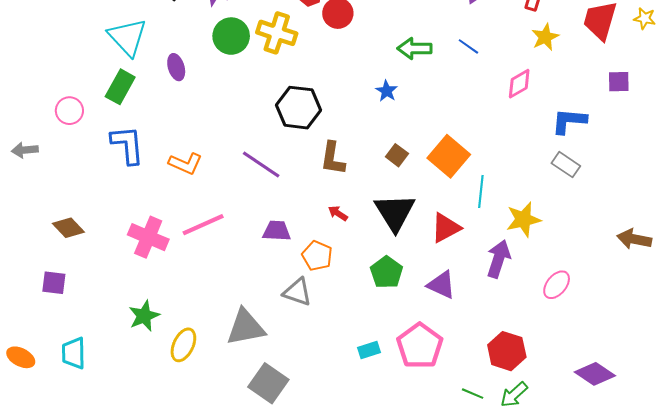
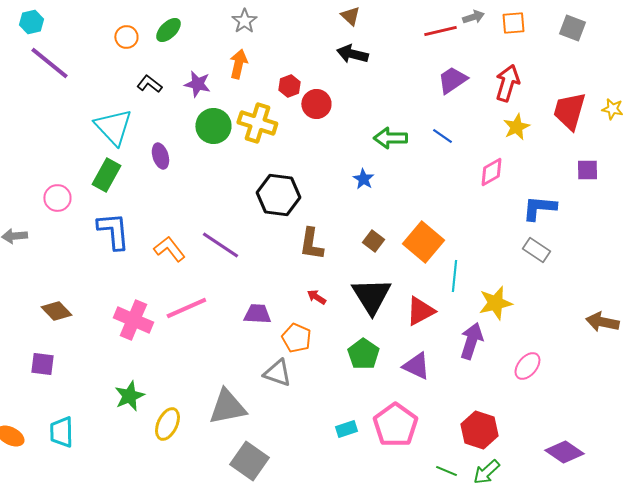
orange L-shape: (186, 164) -> (169, 249), turned -152
purple line: (261, 165) -> (220, 245), moved

